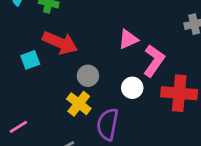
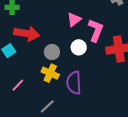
white circle: (132, 88) -> (79, 47), moved
pink line: (18, 127) -> (18, 85), moved

